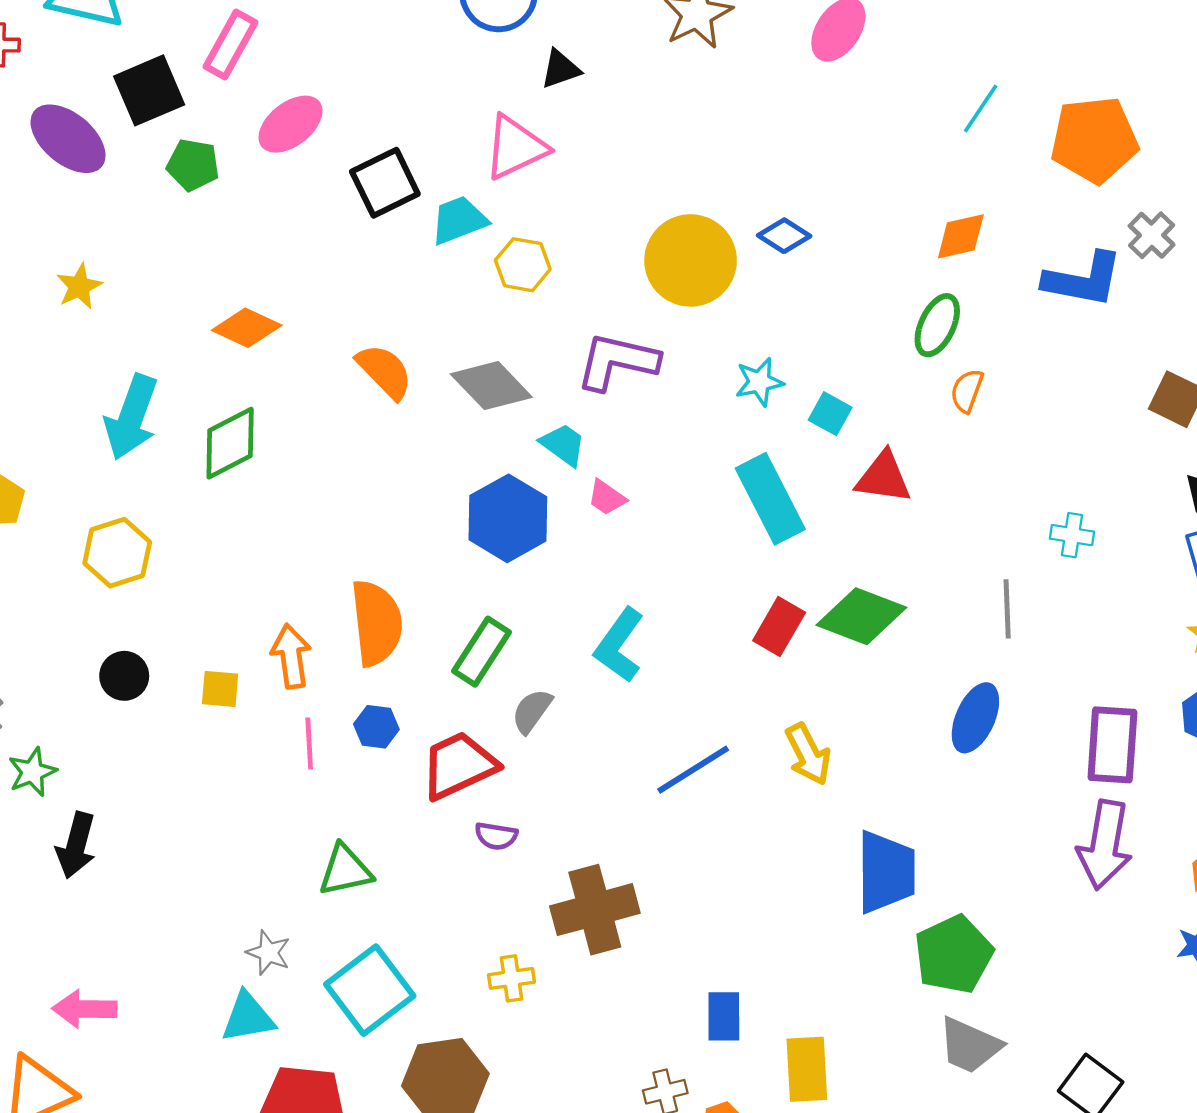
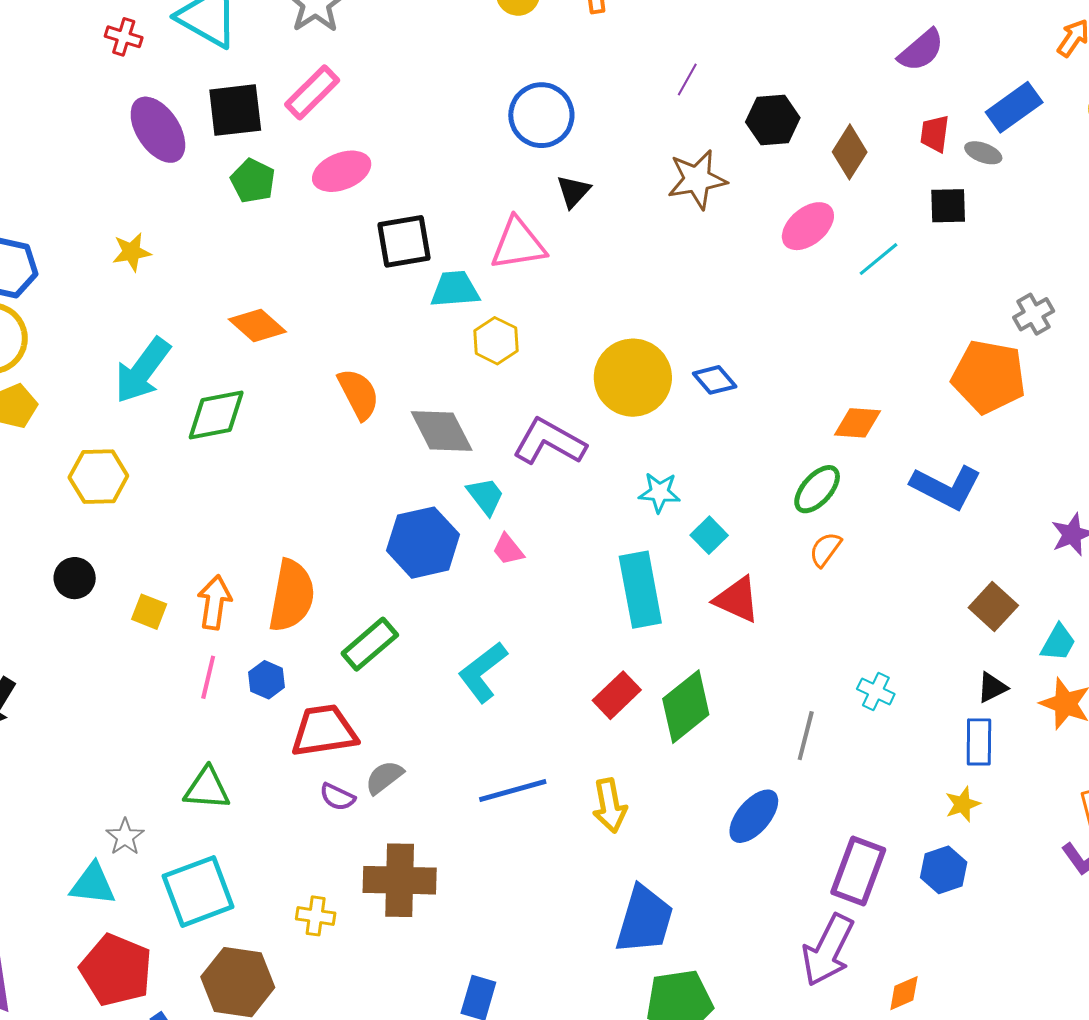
black triangle: (561, 69) -> (573, 191), turned -45
cyan line: (981, 109) -> (878, 259), moved
gray cross: (1152, 235) -> (1034, 314), moved
green diamond: (861, 616) -> (686, 707), turned -76
gray semicircle: (532, 711) -> (384, 777), moved

